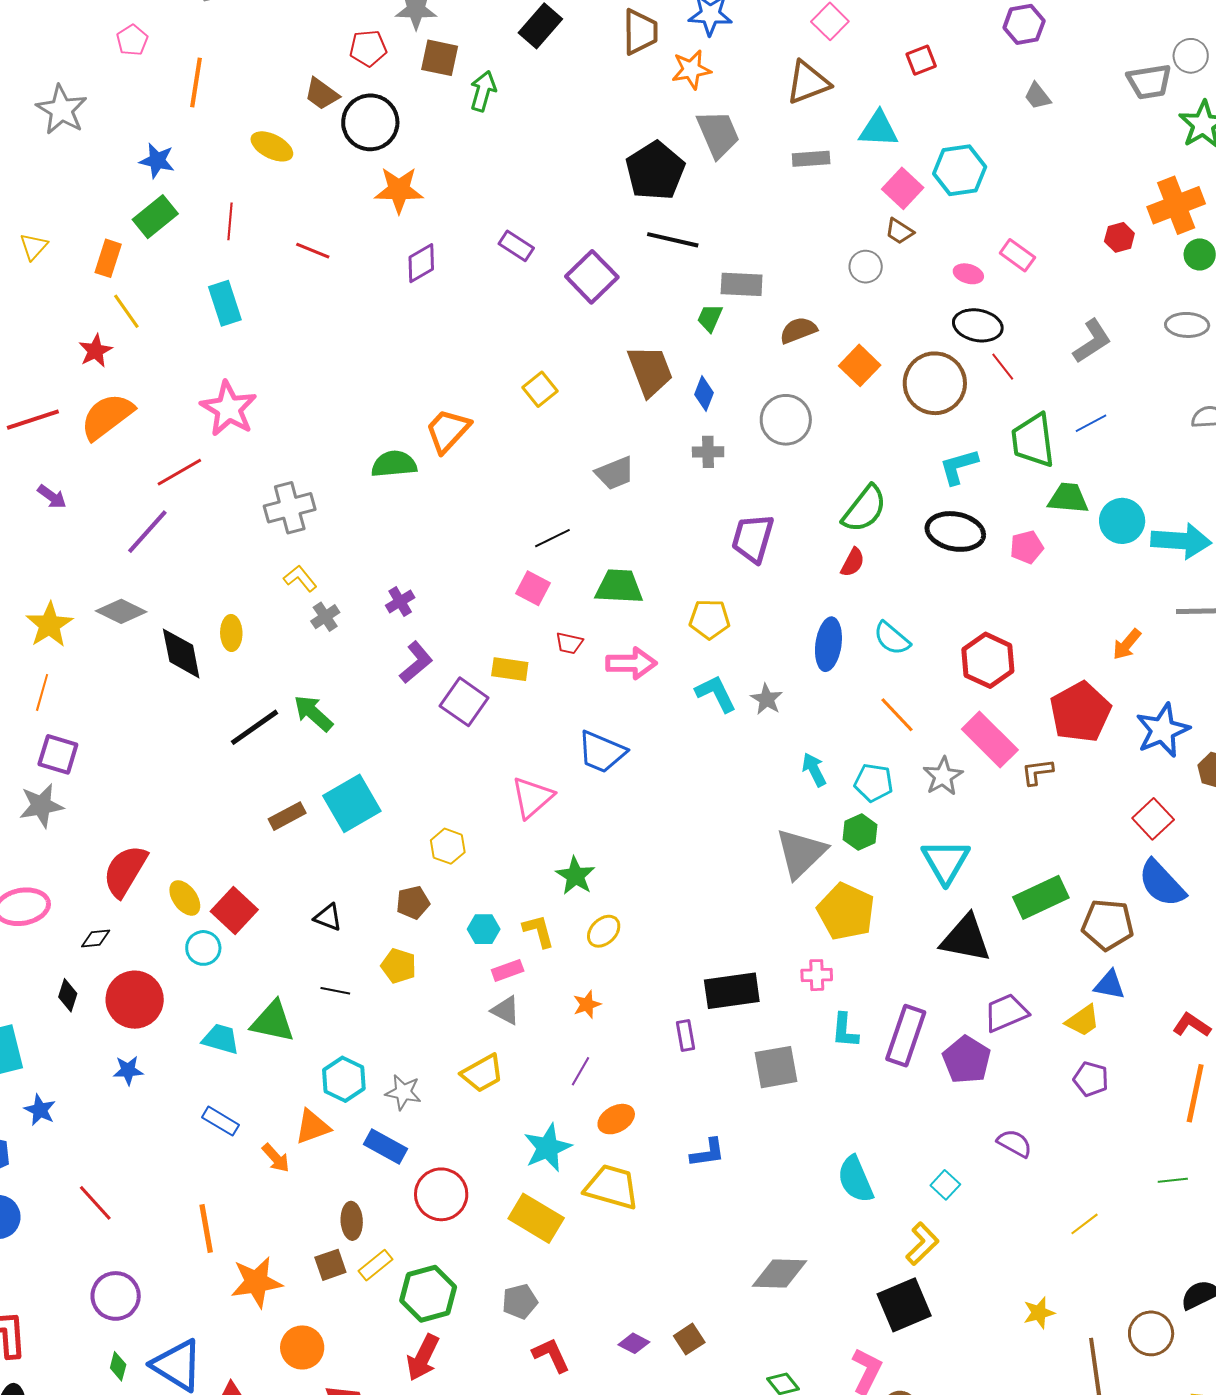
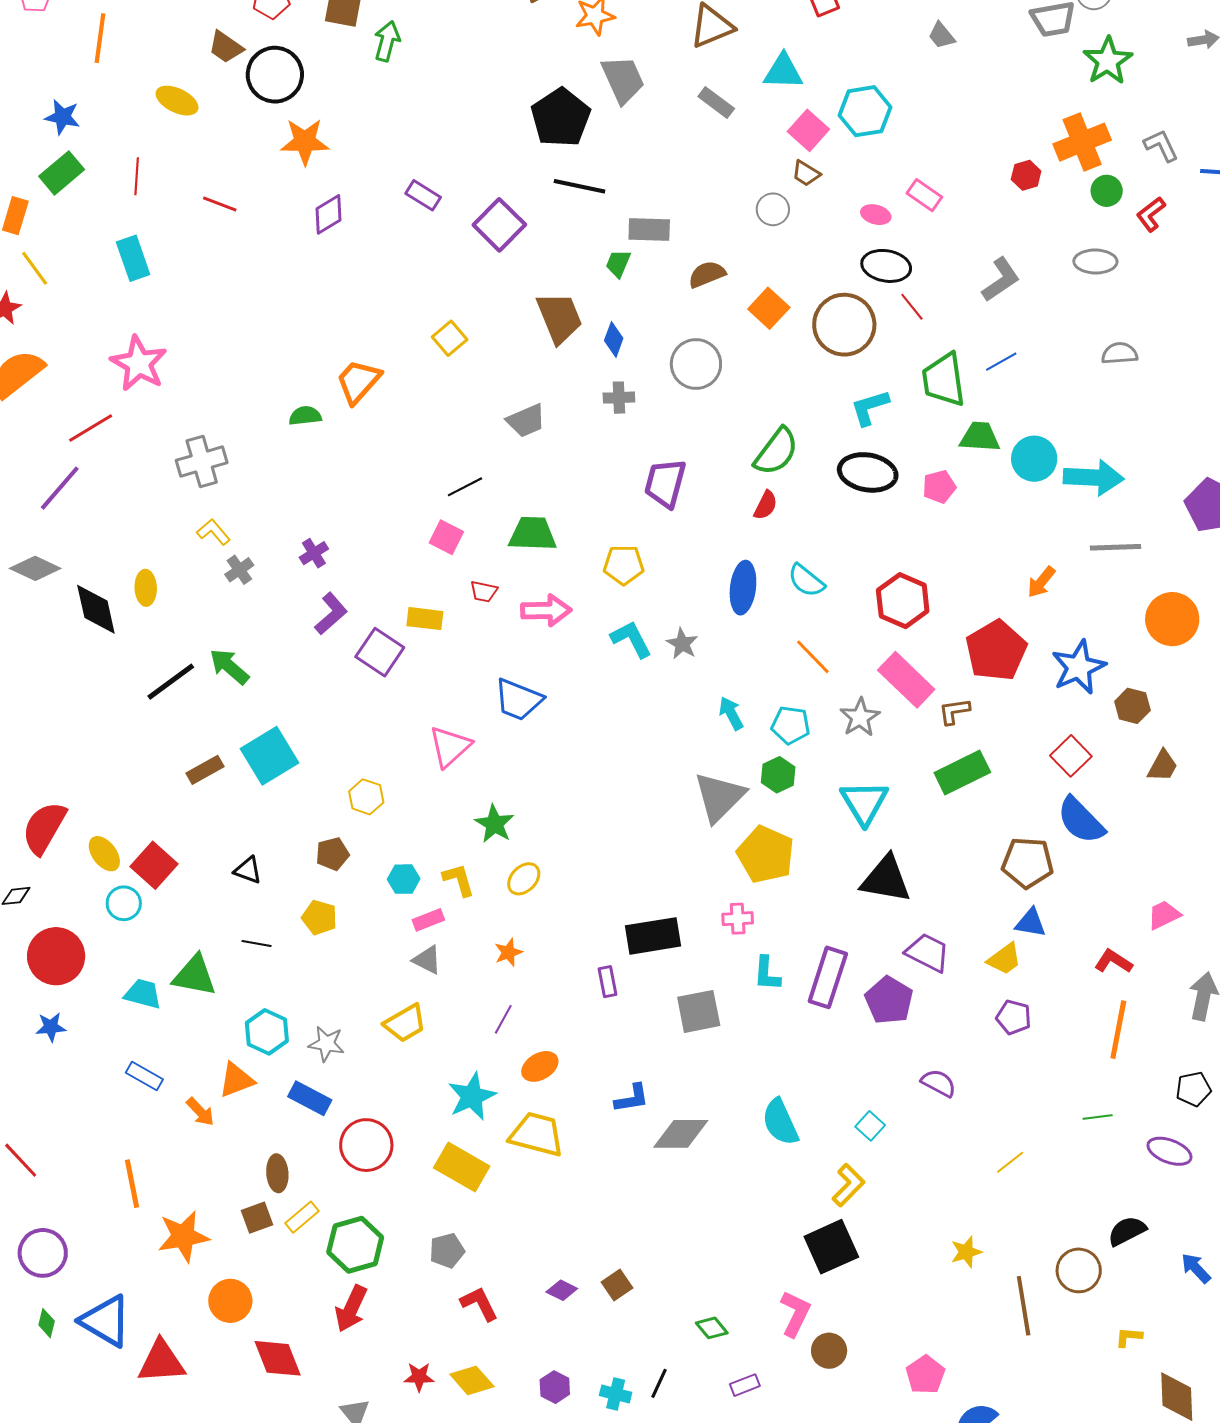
gray rectangle: (811, 159) -> (716, 103), turned 42
green semicircle: (394, 464) -> (305, 416), size x0.7
green rectangle: (1041, 897) -> (962, 773), moved
purple trapezoid: (1006, 1013) -> (928, 953), turned 51
gray diamond: (780, 1274) -> (681, 1134), moved

